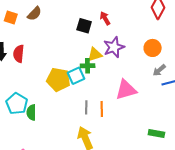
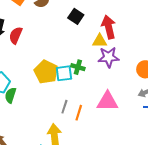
red arrow: (105, 18) -> (109, 27), size x1.6
black square: (84, 26) -> (76, 16), moved
yellow triangle: (95, 54) -> (100, 41), moved

